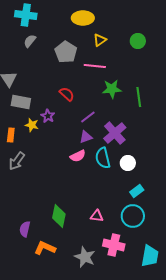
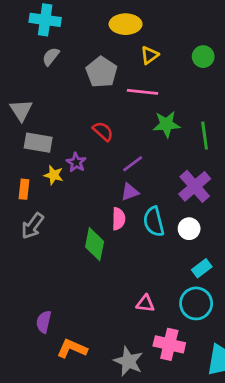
purple cross: (115, 133) -> (195, 186), moved
pink semicircle: (78, 156) -> (119, 219), turned -63
green diamond: (59, 216) -> (95, 244), moved

